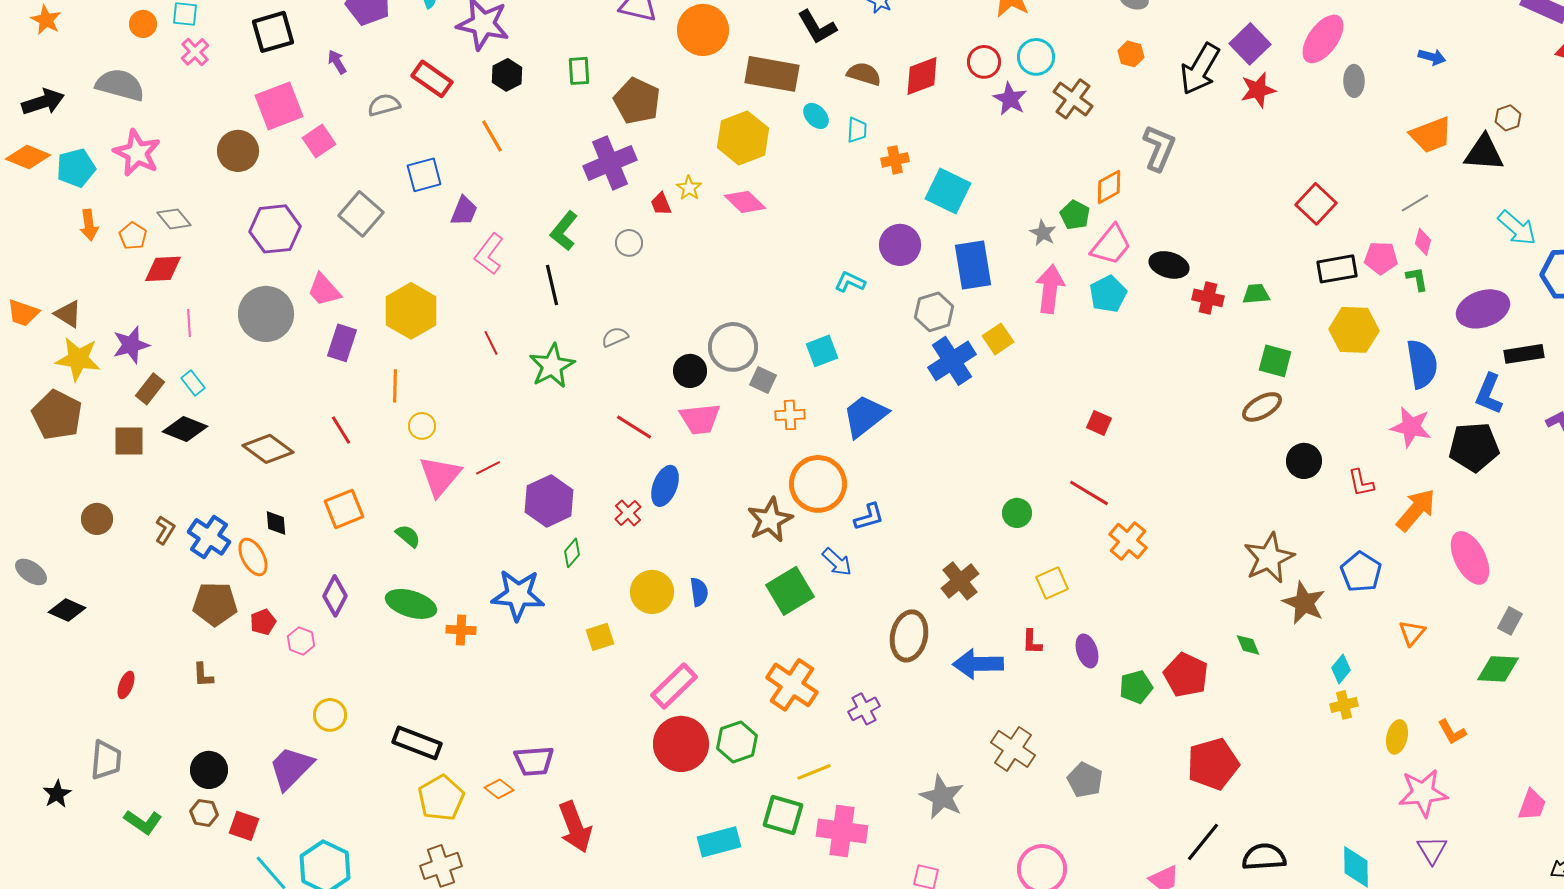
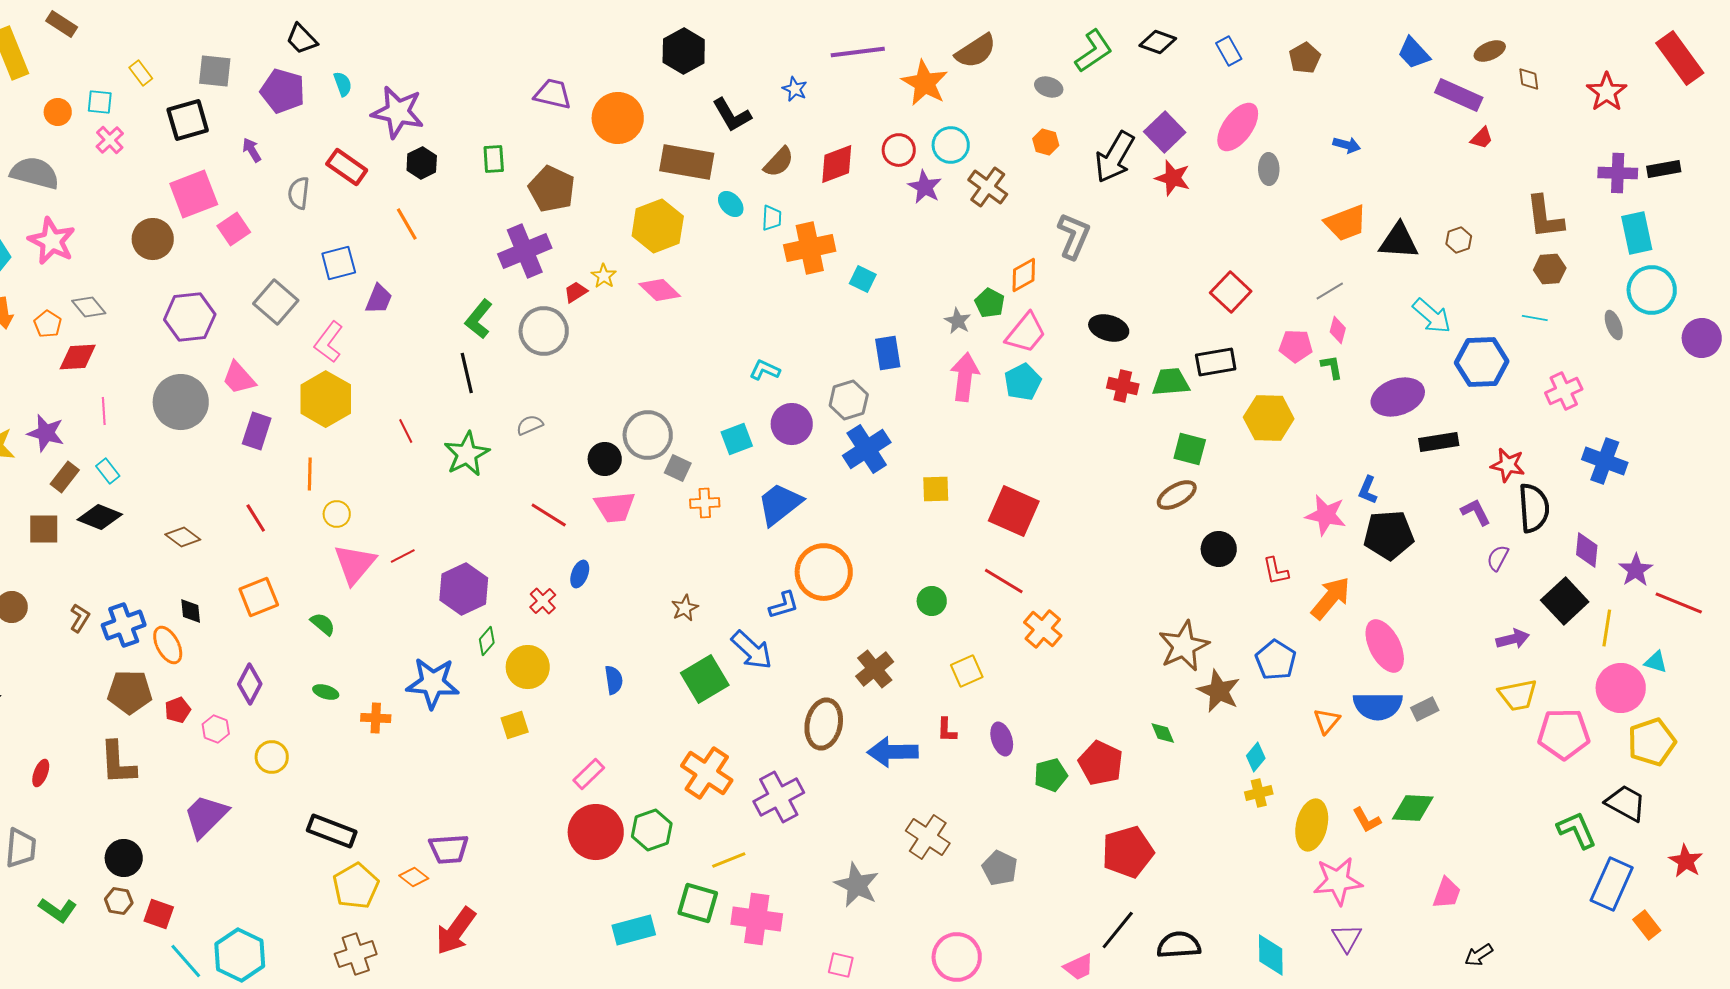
brown semicircle: (864, 74) -> (779, 162), turned 116
red star: (1258, 90) -> (1173, 178), turned 30
gray semicircle: (384, 105) -> (299, 193), turned -68
brown hexagon: (1508, 118) -> (1459, 240), moved
orange cross: (895, 160) -> (810, 248), size x1.8
cyan square: (948, 191) -> (863, 279), size x0.6
red trapezoid: (661, 204) -> (576, 292), turned 80
gray circle: (629, 243) -> (544, 331), size x1.8
purple circle: (900, 245) -> (792, 424), moved
pink L-shape: (489, 254) -> (329, 342), moved
blue rectangle: (973, 265) -> (888, 353), size x0.7
black ellipse: (1169, 265) -> (1109, 328), moved
black rectangle: (1337, 269) -> (1216, 362), moved
green trapezoid: (1256, 294) -> (1171, 382), size x1.4
yellow square: (998, 339) -> (936, 489), moved, turned 32
purple star: (131, 345) -> (46, 433), turned 30
blue semicircle: (1422, 364) -> (1378, 706), moved, turned 99
blue L-shape: (1489, 394) -> (1368, 490), moved, size x0.7
red square: (1099, 423) -> (1014, 511), size x2.0
brown diamond: (268, 449) -> (183, 537), size x0.7
orange circle: (818, 484) -> (824, 572), moved
blue ellipse: (665, 486) -> (580, 574), size x0.7
brown star: (770, 520) -> (685, 608), size x0.6
blue cross: (209, 537) -> (124, 625), turned 36
blue arrow: (837, 562) -> (752, 650), size x1.4
yellow circle: (652, 592) -> (528, 667), moved
green ellipse: (411, 604) -> (326, 692), size x0.5
gray rectangle: (1510, 621) -> (1425, 709), turned 36
green diamond: (1498, 669) -> (1413, 808), moved
brown L-shape: (203, 675) -> (118, 763), size x1.8
pink rectangle: (674, 686) -> (589, 774), size x0.7
purple cross: (864, 709) -> (779, 797), size x1.6
yellow circle: (330, 715) -> (272, 757), moved
yellow ellipse: (1397, 737) -> (1312, 825), size x1.5
purple trapezoid: (291, 768) -> (206, 816), moved
red arrow: (575, 827) -> (456, 931), moved, turned 57

